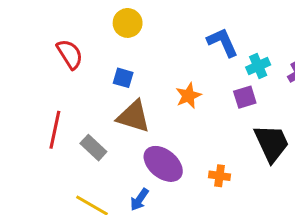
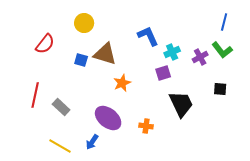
red semicircle: (70, 54) -> (45, 44), turned 70
orange star: (188, 96) -> (122, 83), moved
brown triangle: (134, 116) -> (105, 54), moved

